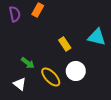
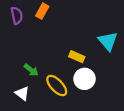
cyan triangle: (97, 37) -> (108, 41), turned 36
yellow rectangle: (65, 44) -> (77, 57), moved, turned -32

